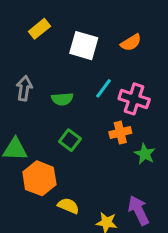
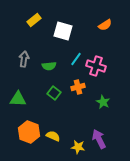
orange semicircle: (131, 43) -> (105, 25), moved
orange cross: (120, 133) -> (78, 87), moved
orange hexagon: (39, 178) -> (29, 132), moved

